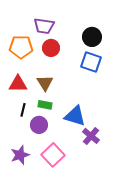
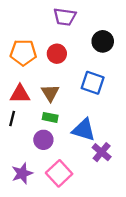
purple trapezoid: (44, 26) -> (65, 17), moved
blue square: (91, 62) -> (93, 83), moved
black line: (23, 110) -> (12, 119), moved

